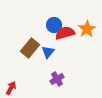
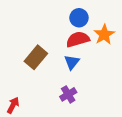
blue circle: (54, 25) -> (79, 18), moved
blue triangle: (48, 52) -> (72, 62), moved

